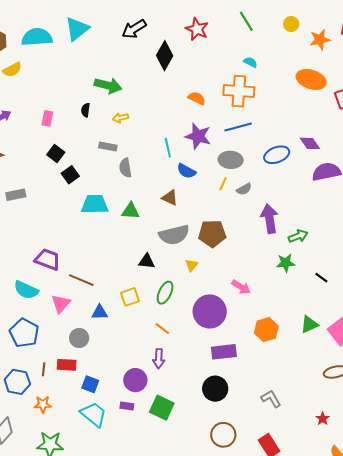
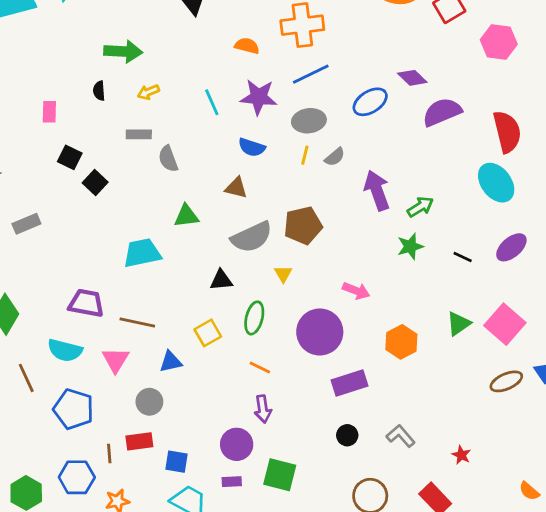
cyan line: (168, 148) -> (212, 102), moved
cyan trapezoid: (95, 204) -> (142, 253), moved
black circle: (215, 389) -> (347, 435), size x0.6
gray L-shape: (271, 399) -> (401, 436), moved
red star: (323, 419) -> (461, 455), moved

